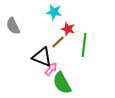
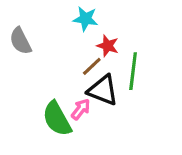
black triangle: (42, 57) -> (103, 90), moved
green semicircle: (62, 83) -> (57, 119), moved

